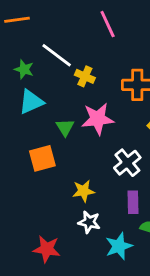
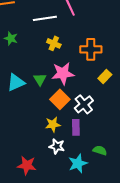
white line: (57, 55) -> (45, 18), moved, turned -45
cyan triangle: (31, 102) -> (16, 82), moved
orange square: (42, 158) -> (60, 99), moved, turned -30
purple rectangle: (133, 202) -> (76, 127), moved

